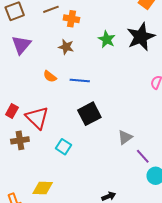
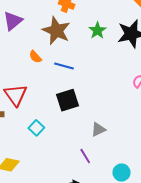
brown star: (66, 47) -> (56, 31), size x1.8
purple line: (143, 156) -> (85, 156), moved

